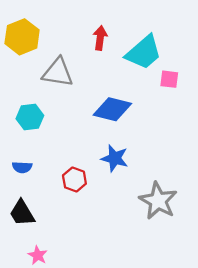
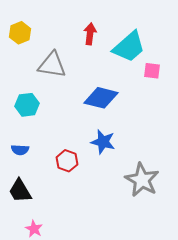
yellow hexagon: (22, 37) -> (20, 33), size x0.7

